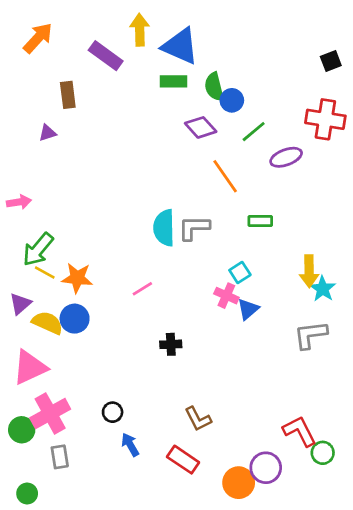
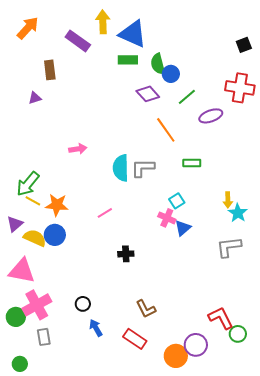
pink arrow: (19, 202) -> (78, 149), moved
yellow arrow: (309, 271) -> (228, 200), size x0.7
pink triangle: (30, 367) -> (22, 271), turned 36

